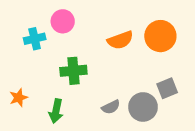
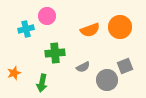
gray semicircle: (111, 107) -> (83, 67), moved

